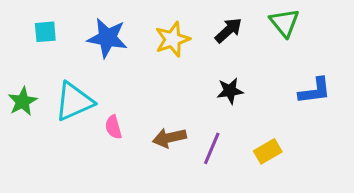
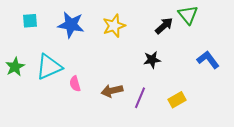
black arrow: (228, 30) -> (164, 26), moved
blue L-shape: (315, 91) -> (208, 60), turned -120

